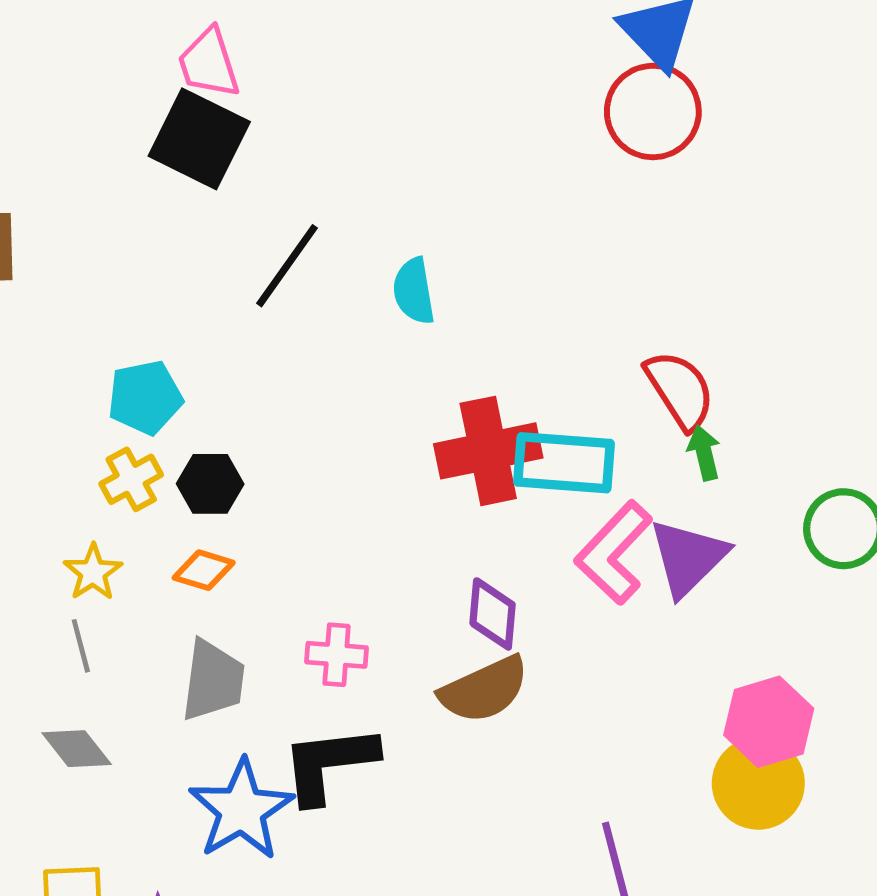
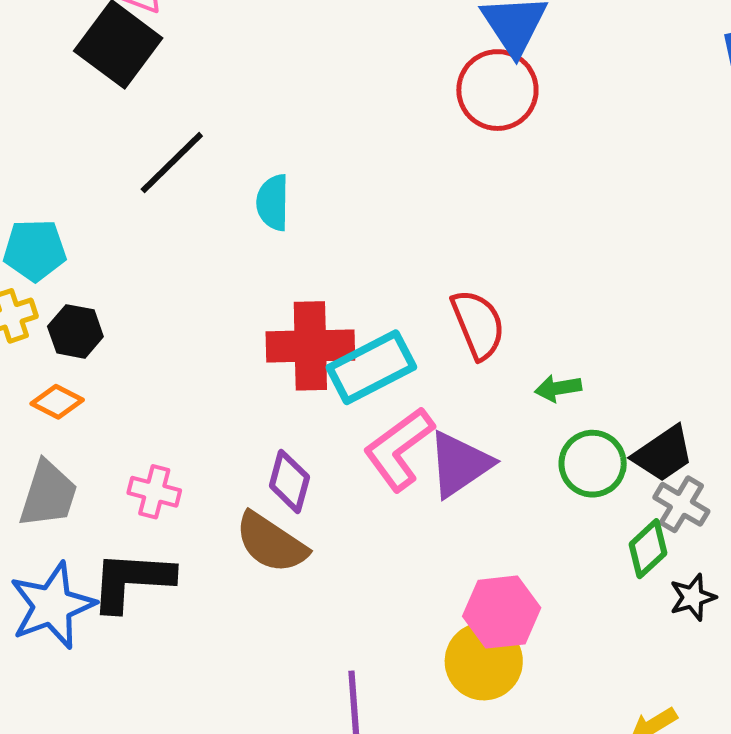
green arrow: (704, 453) -> (558, 388), moved, turned -96
cyan rectangle: (564, 463) -> (371, 367), turned -42
brown semicircle: (484, 690) -> (271, 543), turned 48

